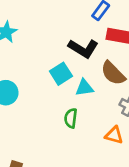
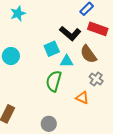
green semicircle: (71, 118) -> (54, 81), size x1.5

